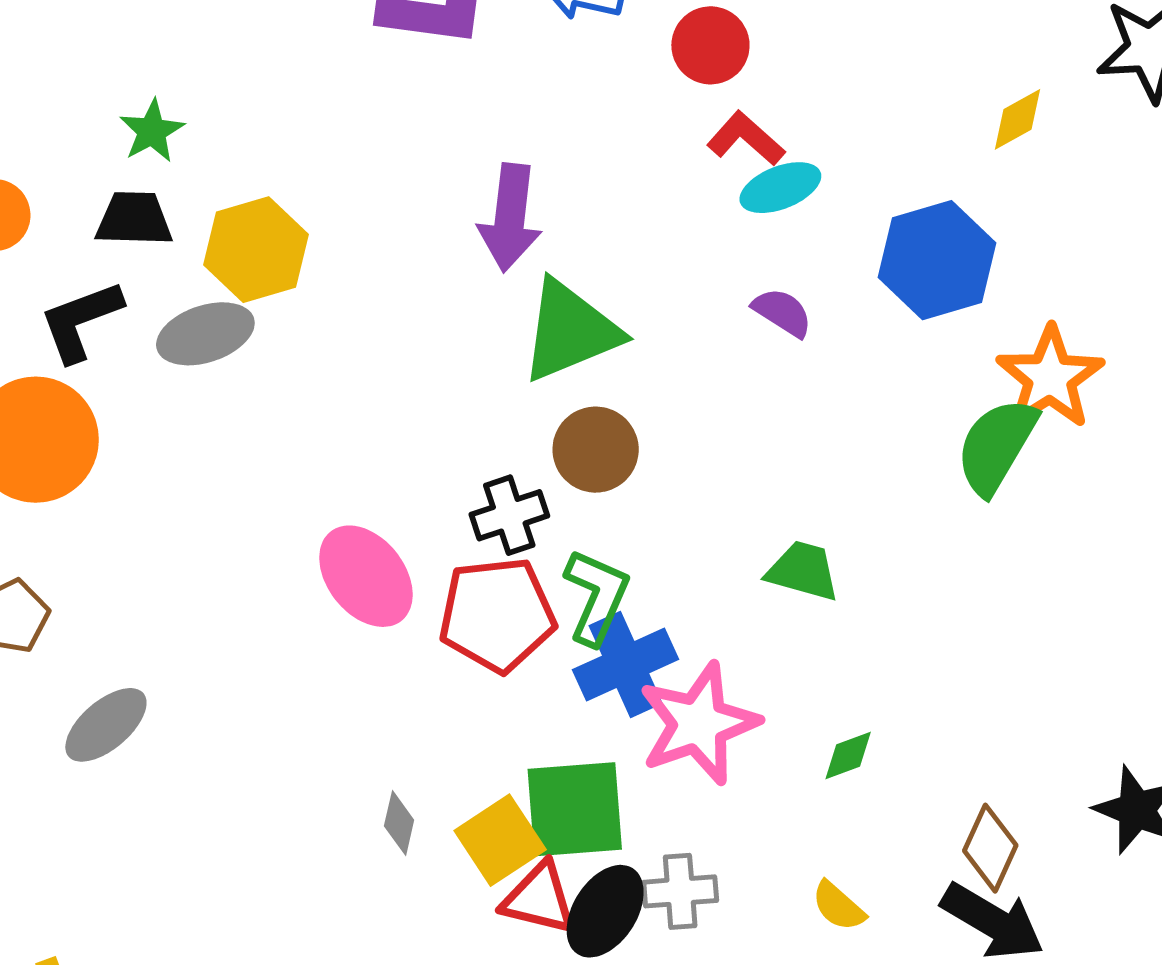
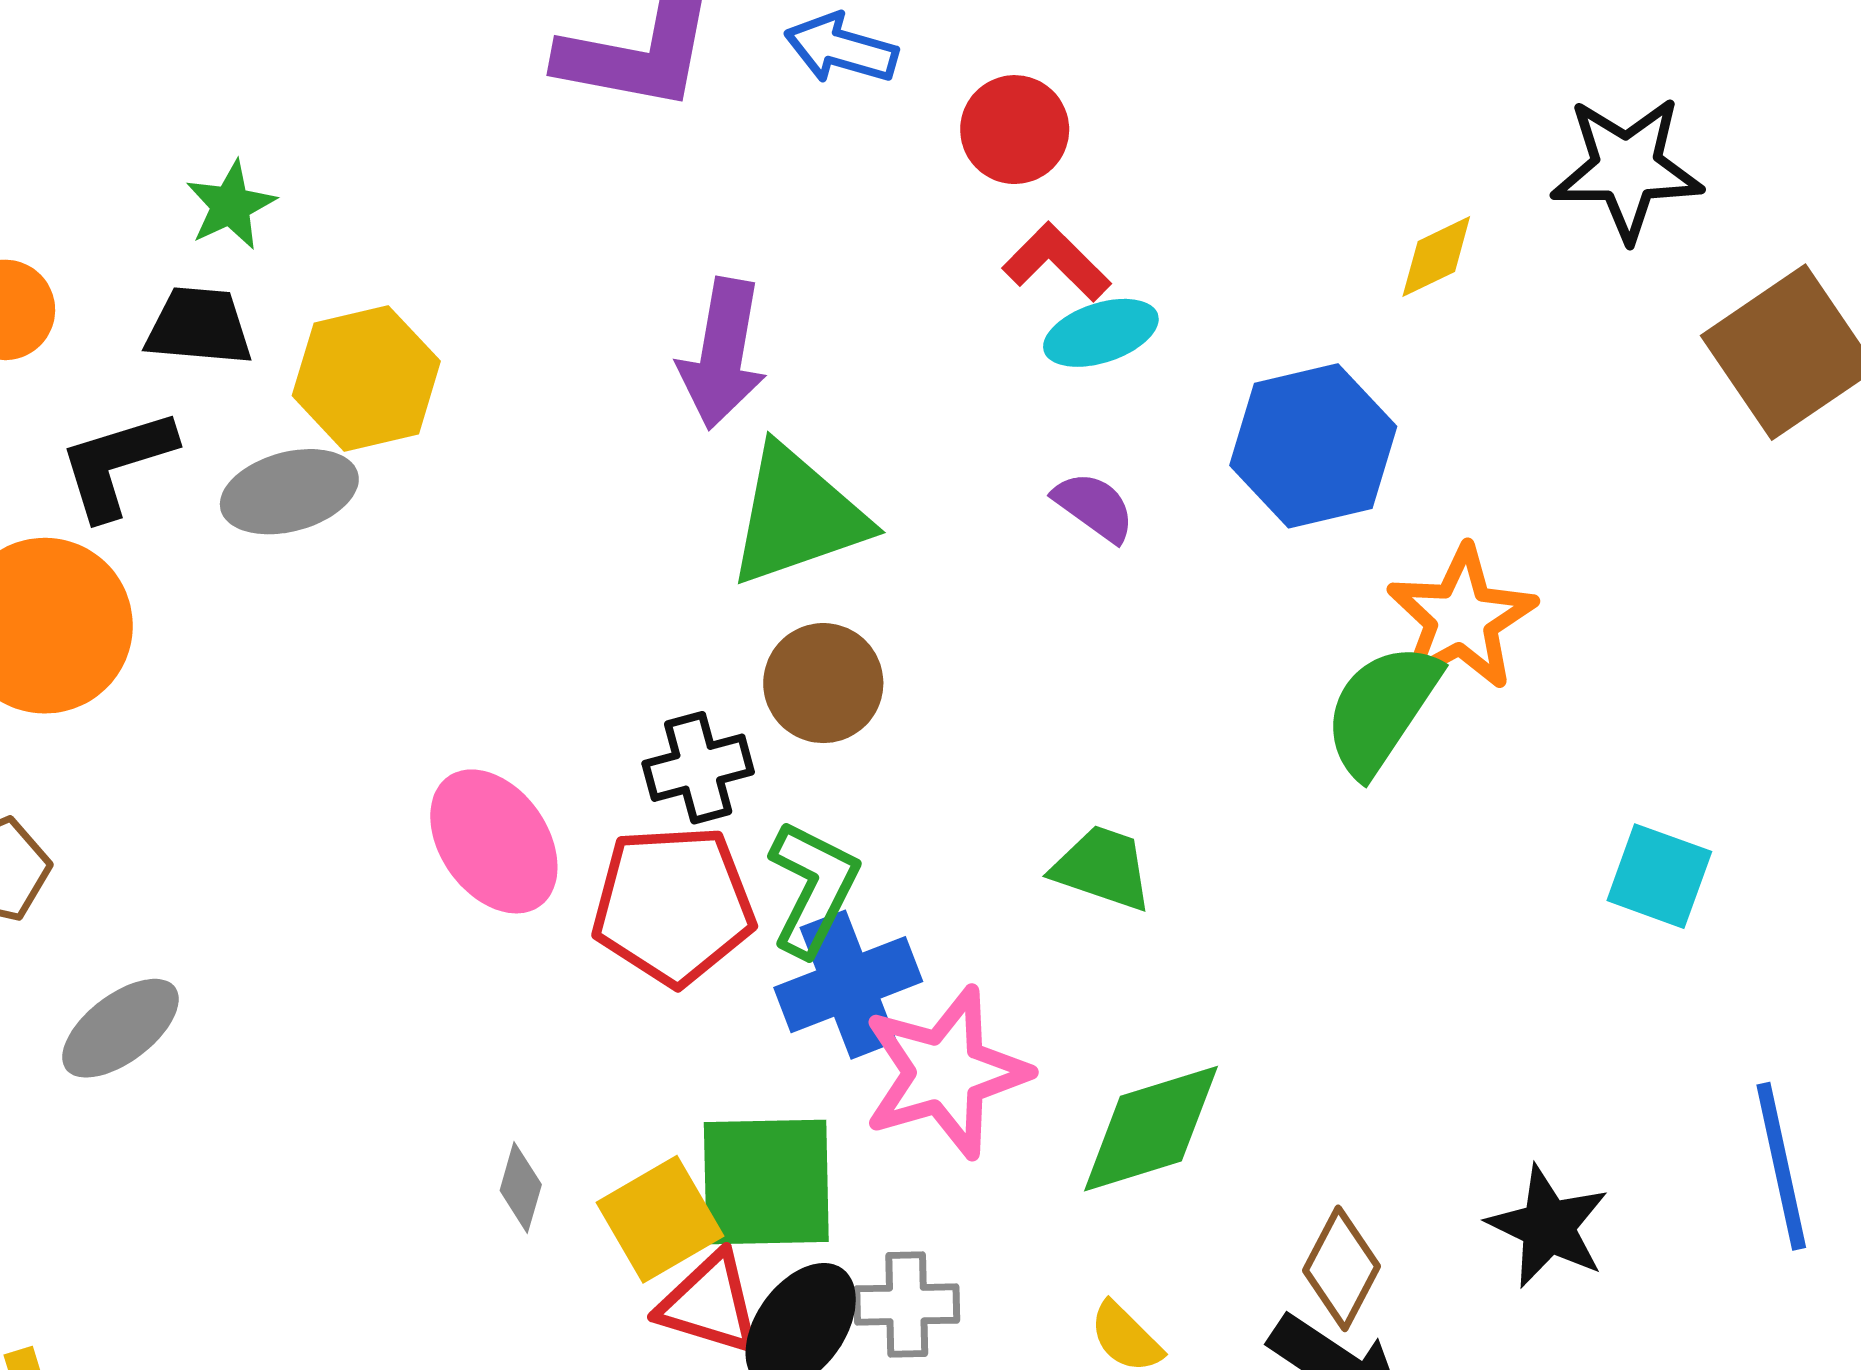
green diamond: (848, 756) -> (1151, 1129), size x2.0

